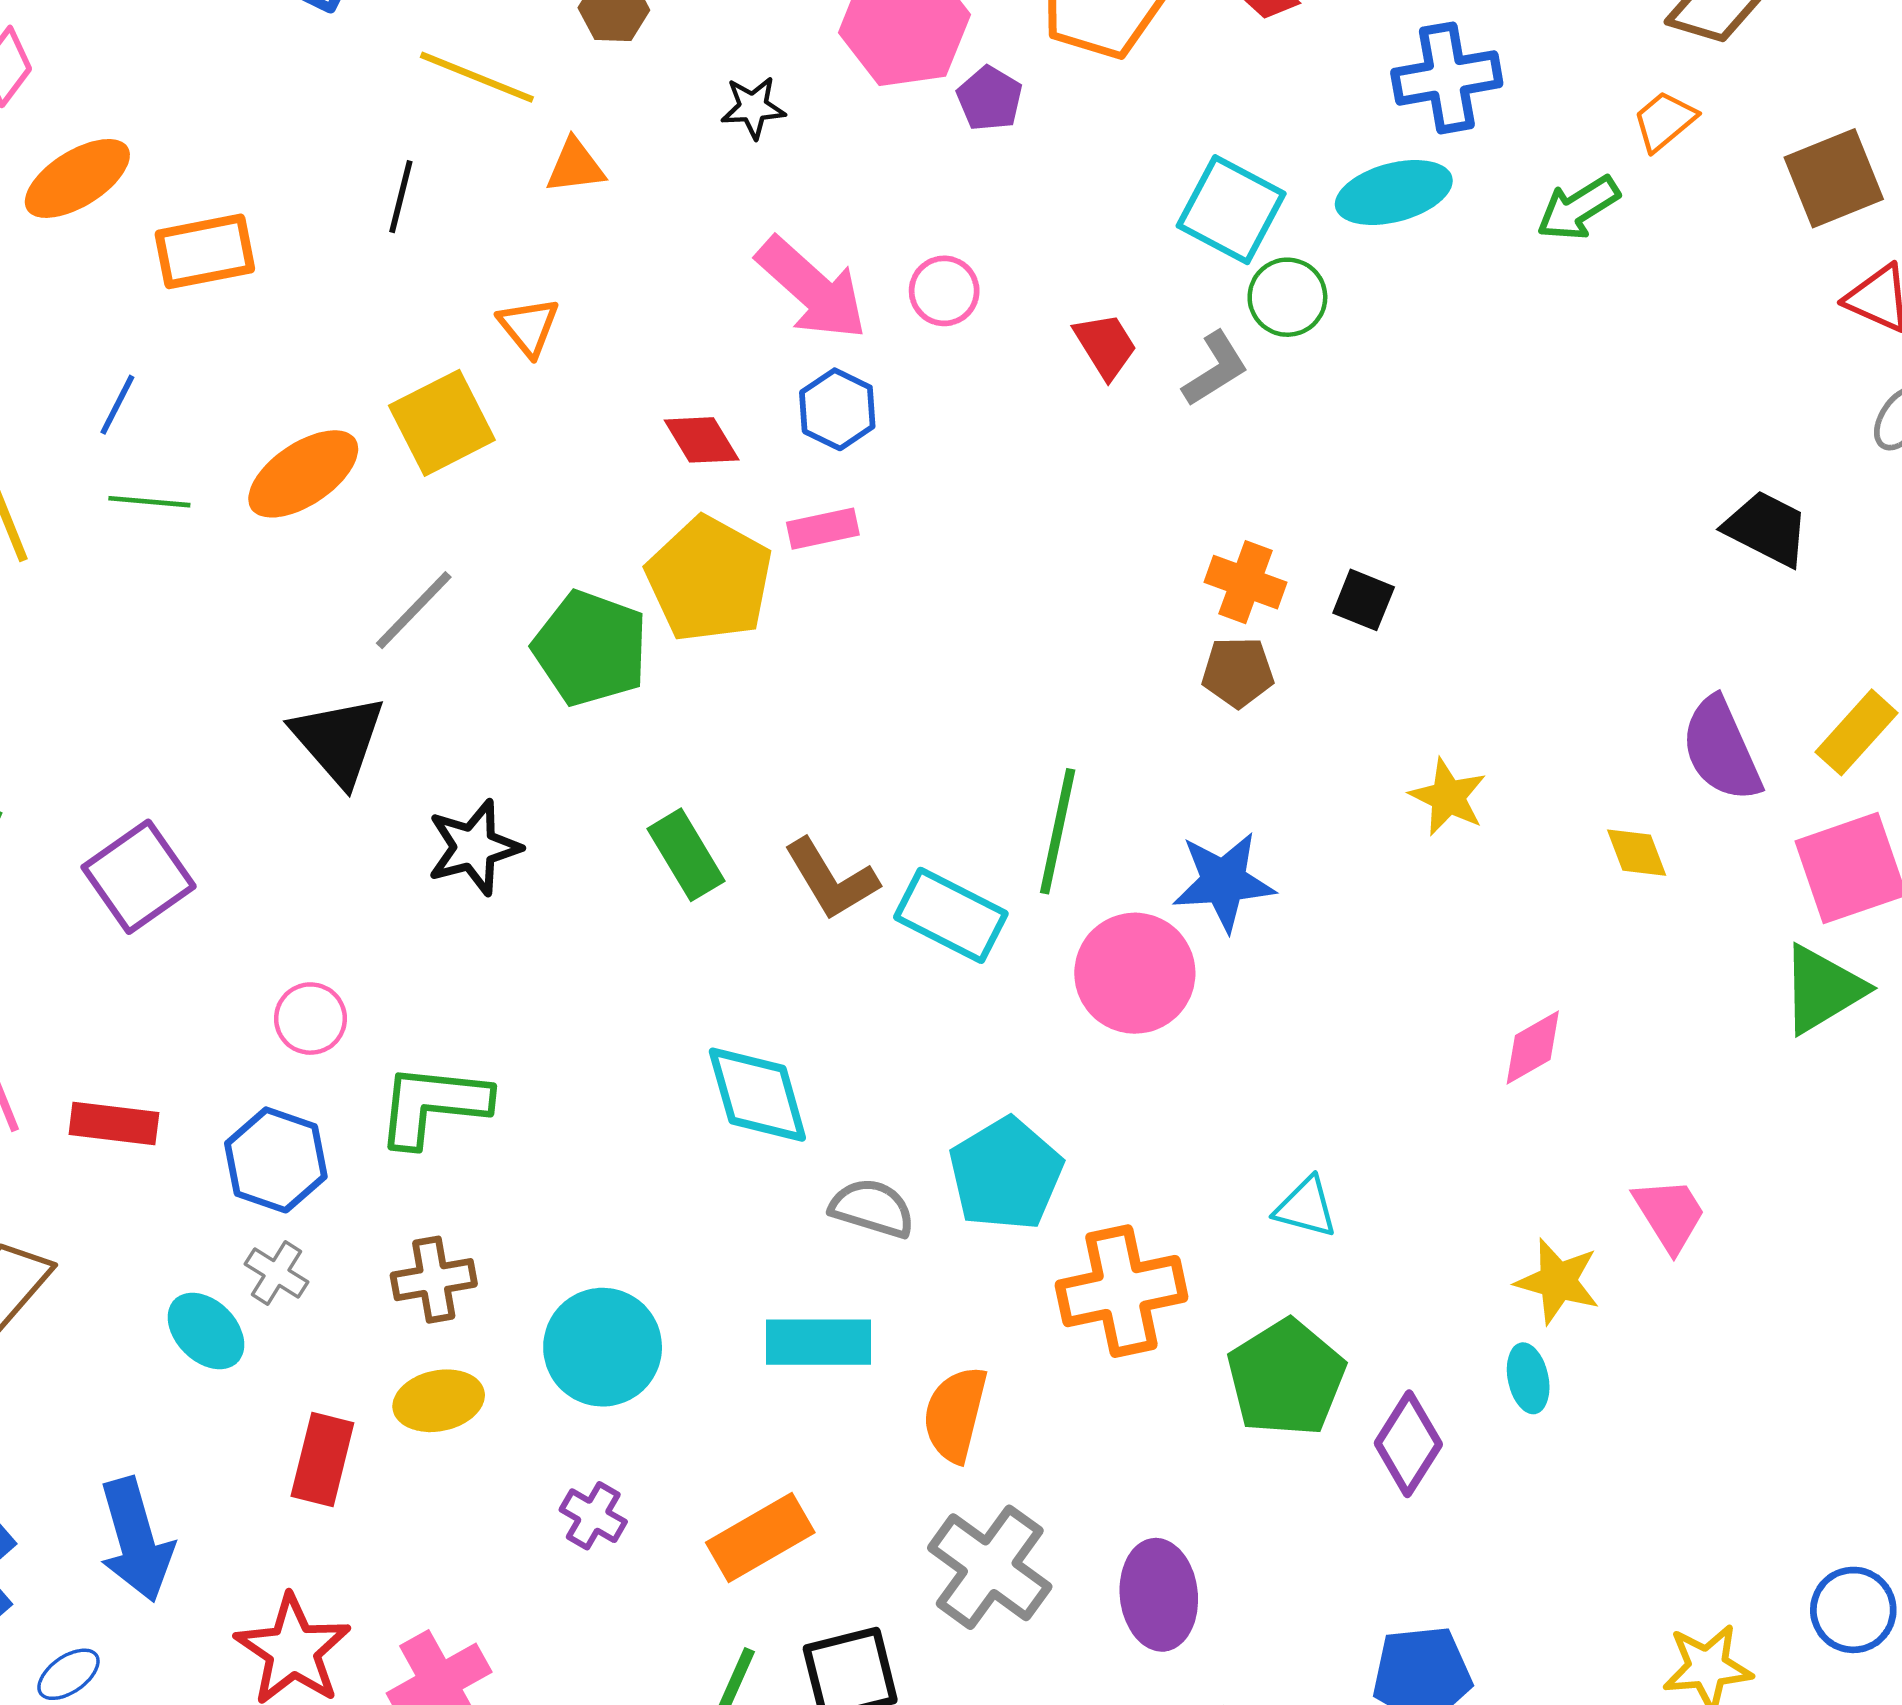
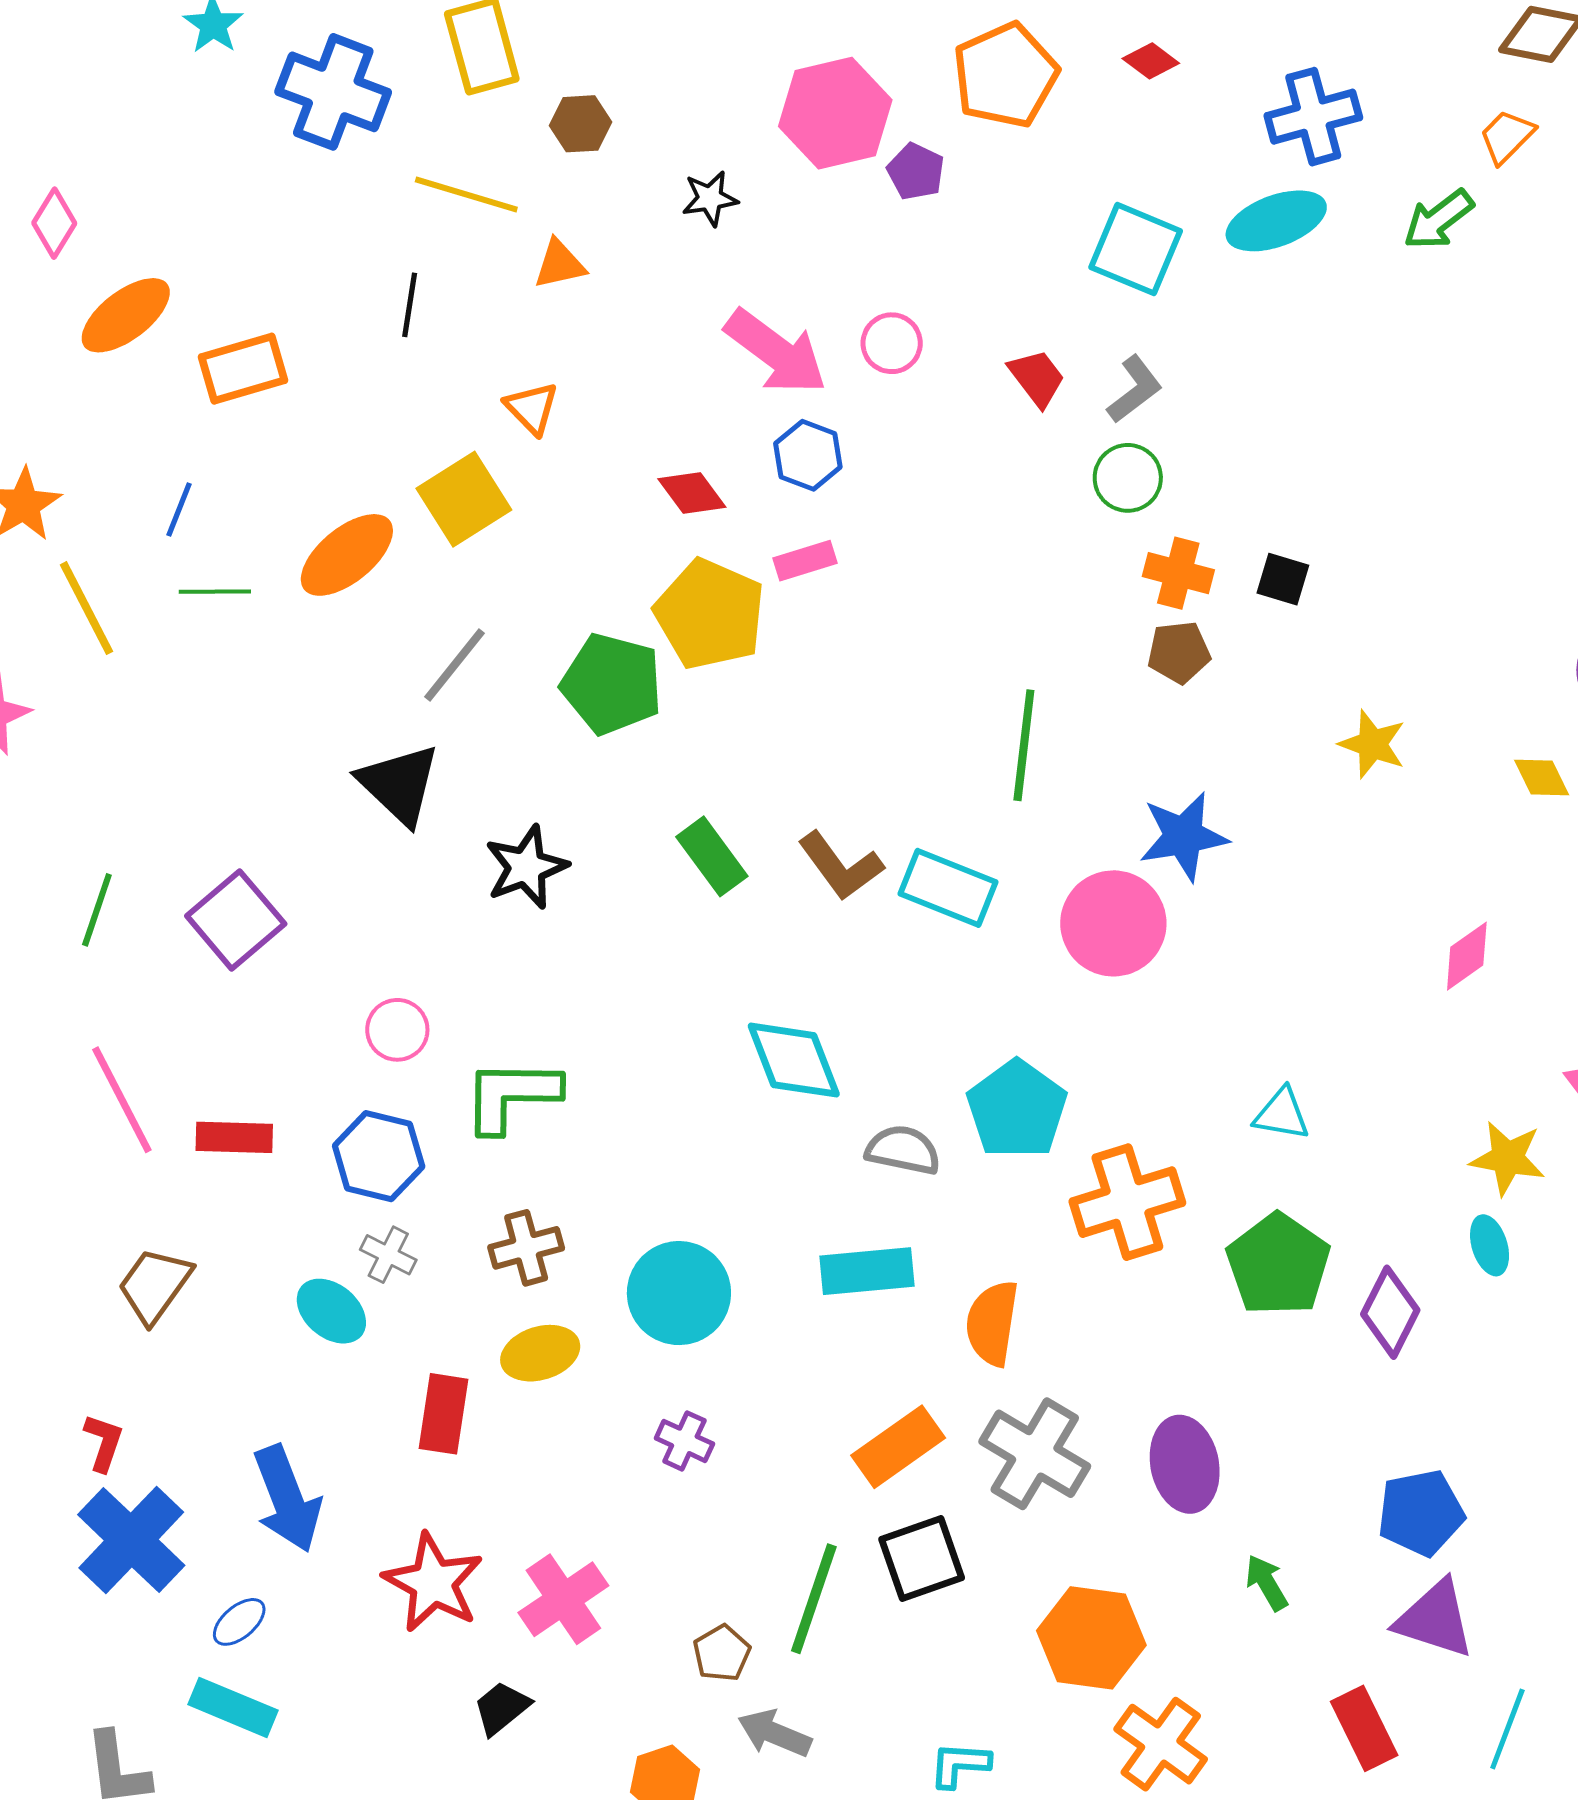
green circle: (1287, 297) -> (1128, 478), moved
green line: (1058, 831) -> (1024, 745), moved
orange rectangle: (760, 1538) -> (898, 1447), moved

